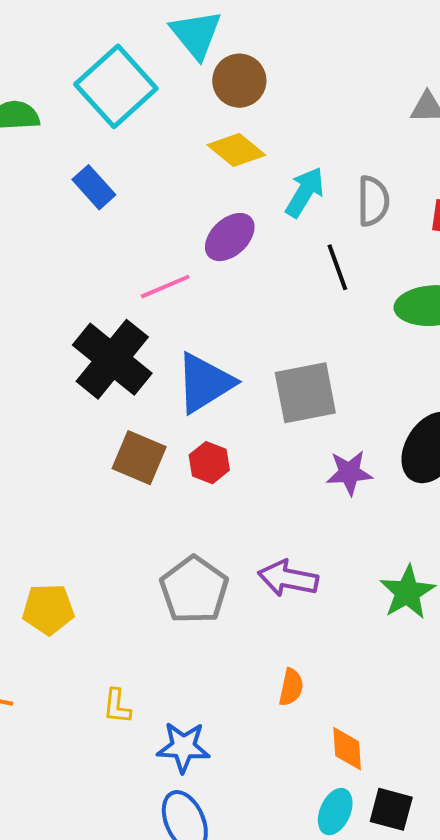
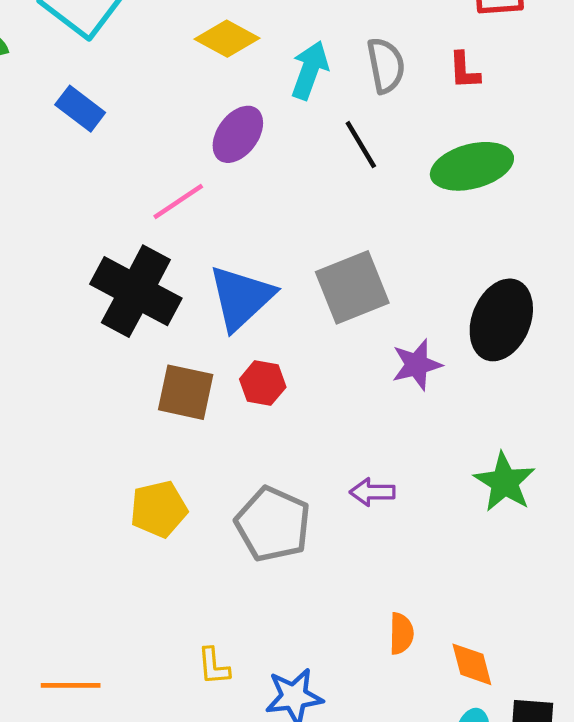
purple arrow: (288, 578) -> (372, 492), size x0.7
yellow pentagon: (48, 609) -> (159, 509), moved
orange semicircle: (291, 687) -> (401, 634), moved

